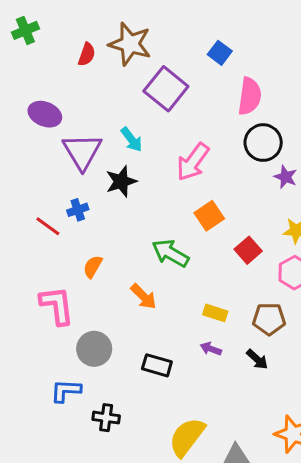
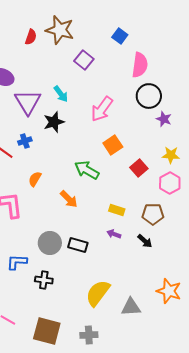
purple square: (166, 89) -> (84, 60), size x0.7
gray circle: (94, 349) -> (50, 243), moved

